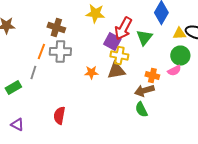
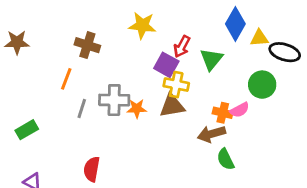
red arrow: (123, 28) -> (182, 47), size x0.7
yellow triangle: (179, 34) -> (259, 38), moved
gray cross: (60, 52) -> (114, 100), moved
pink semicircle: (174, 70) -> (240, 110), moved
gray line: (33, 72) -> (82, 109), moved
green semicircle: (141, 110) -> (226, 159), moved

